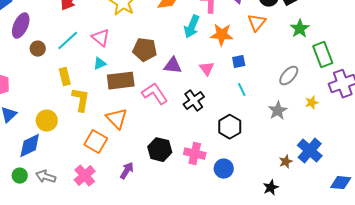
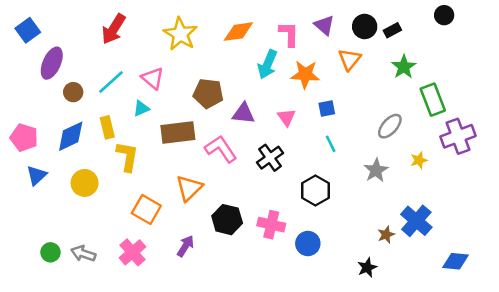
cyan triangle: (100, 64) -> (141, 109), moved
orange triangle: (117, 119) -> (189, 188), moved, turned 30
blue diamond: (30, 146) -> (71, 136), moved

